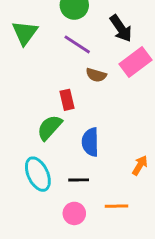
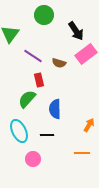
purple line: (77, 44) -> (33, 56), moved
orange line: (117, 206) -> (82, 153), moved
pink circle: (74, 213) -> (33, 159), moved

